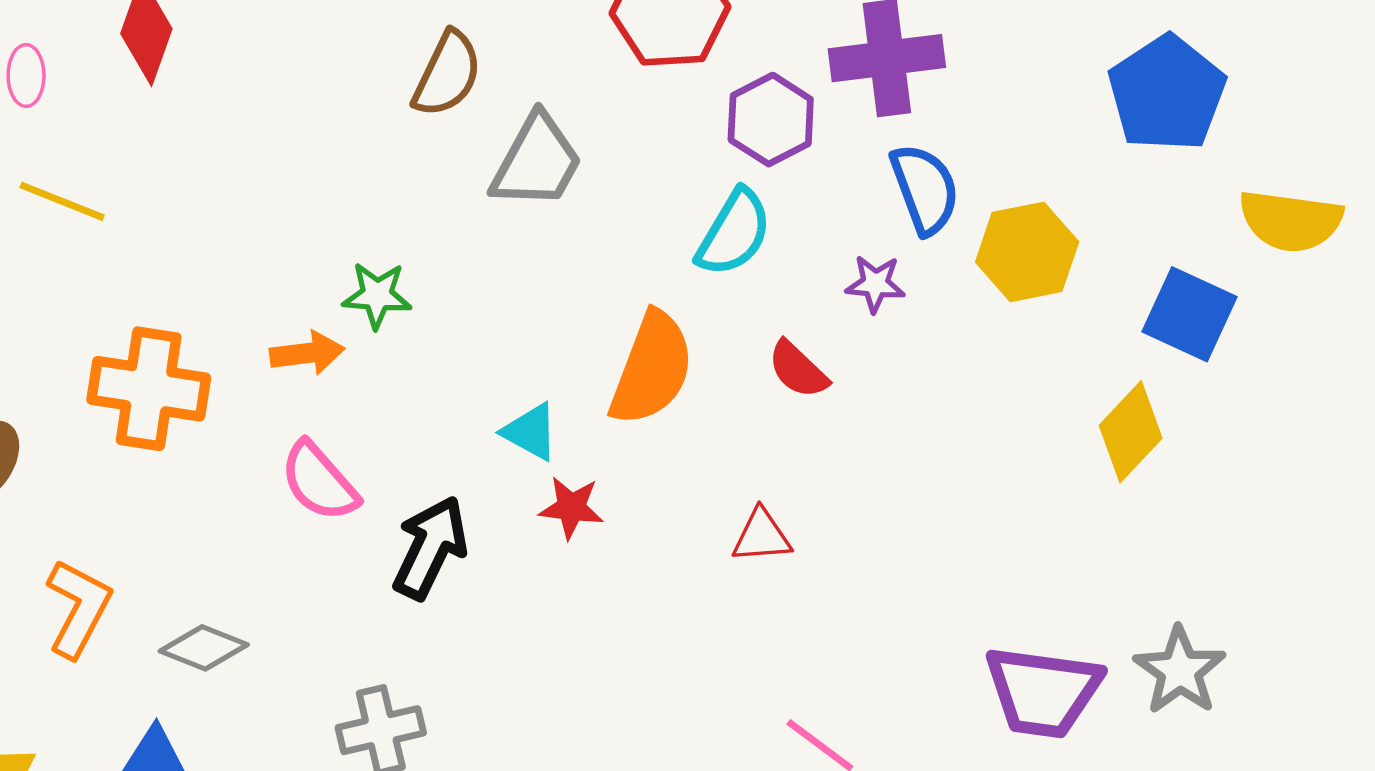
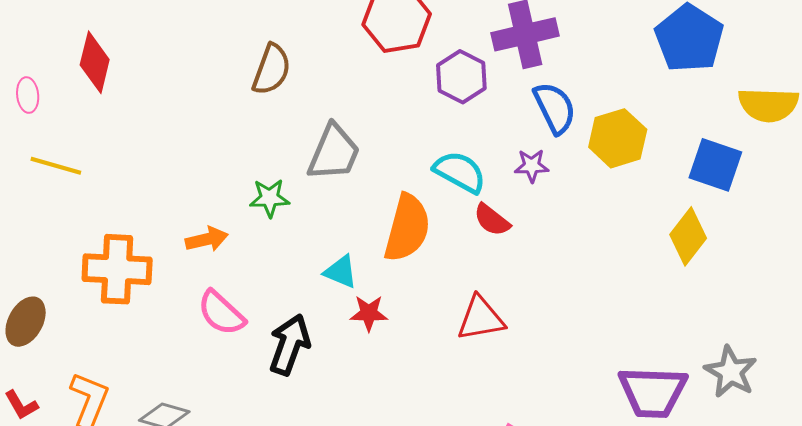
gray trapezoid: (537, 162) -> (334, 152), moved
cyan semicircle: (734, 233) -> (460, 172), moved, turned -86
green star: (377, 295) -> (270, 198), moved
red triangle: (762, 536) -> (481, 318), size x1.4

